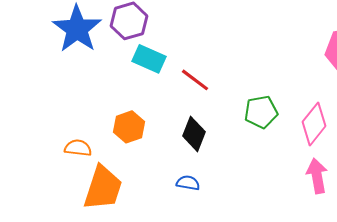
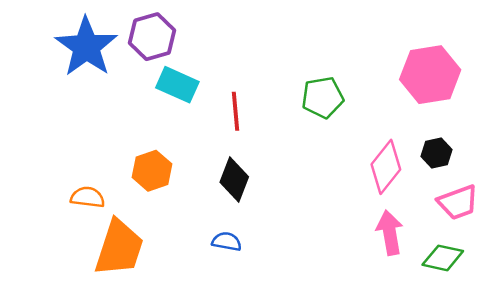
red line: (195, 80) -> (235, 111), turned 48
green pentagon: (261, 112) -> (323, 97), moved

